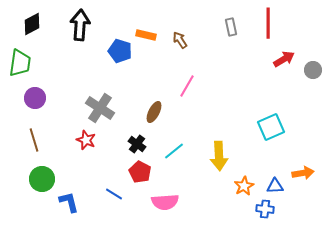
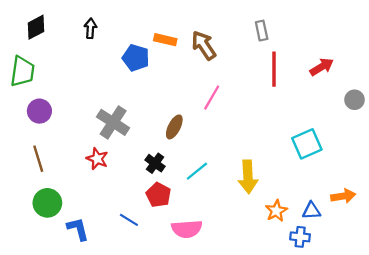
red line: (268, 23) -> (274, 69), moved
black arrow: (80, 25) -> (90, 28), size x0.6
brown arrow: (180, 40) -> (204, 45), size x1.5
gray circle: (313, 70) -> (355, 100), moved

